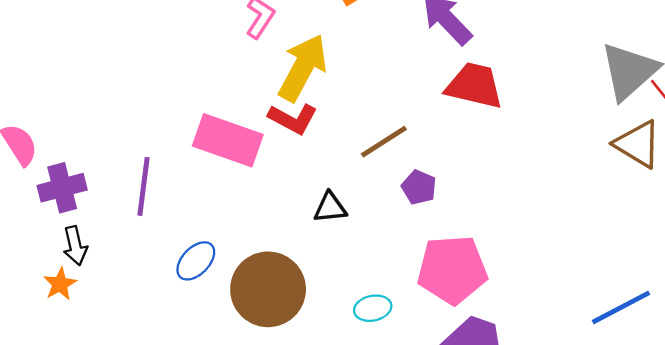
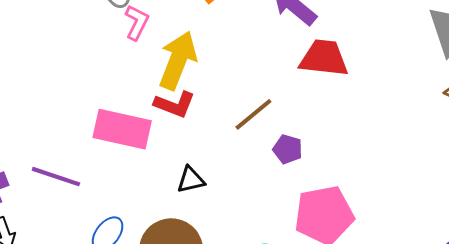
purple line: (143, 186) -> (56, 177), turned -72
black triangle: (330, 208) -> (191, 180), moved

